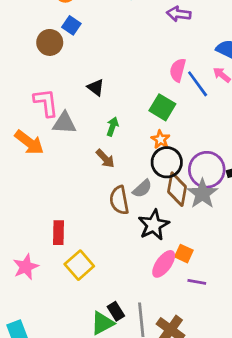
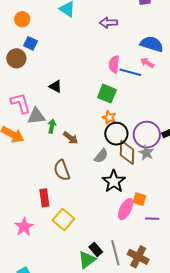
blue line: (198, 84) -> (130, 72), turned -30
green arrow: (112, 127) -> (52, 126), moved
gray star: (202, 194) -> (146, 153), size x0.7
brown semicircle: (119, 200) -> (62, 170), moved

